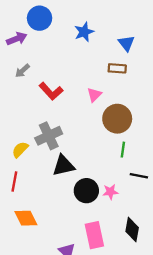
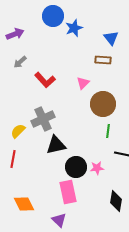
blue circle: (40, 18) -> (53, 16), moved
orange diamond: (26, 218) -> (24, 204), moved
pink rectangle: (94, 235) -> (68, 192), moved

